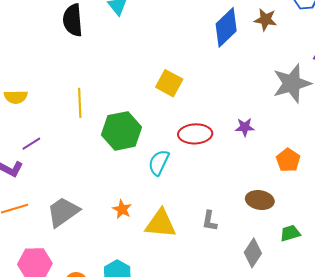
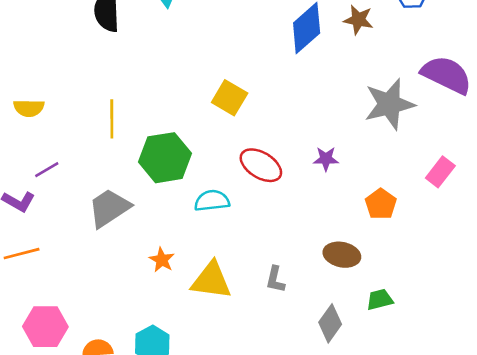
red ellipse: (195, 134) -> (261, 165), turned 32
cyan semicircle: (159, 163) -> (212, 201), turned 56
gray trapezoid: (63, 212) -> (109, 208), moved

